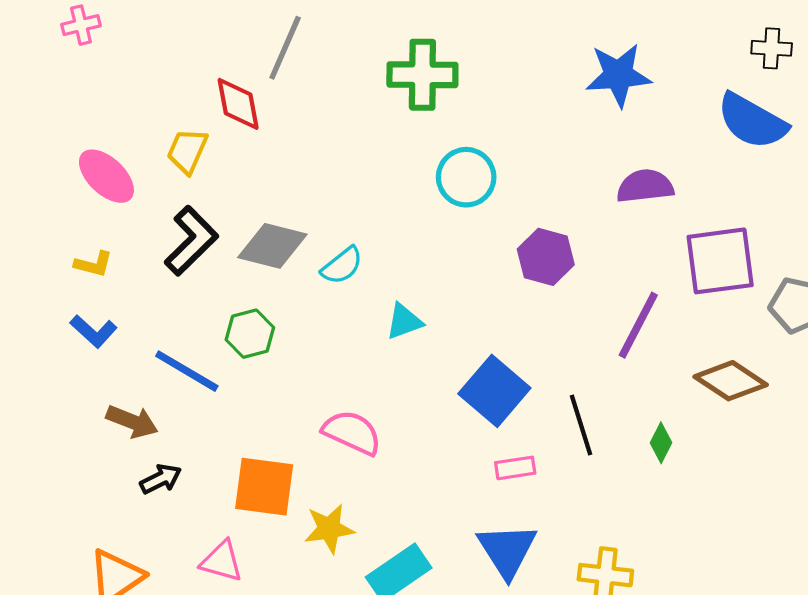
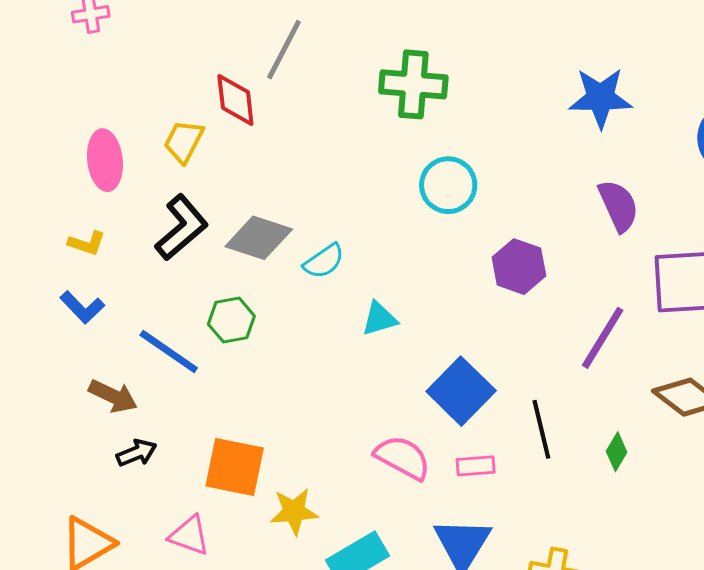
pink ellipse: (106, 176) -> (105, 160), turned 36
purple semicircle: (645, 186) -> (618, 206), turned 68
pink semicircle: (352, 433) -> (403, 458), moved

